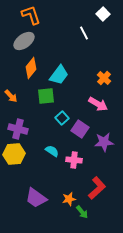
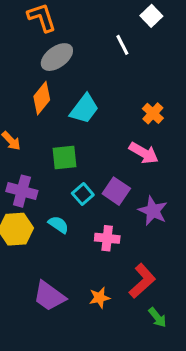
gray ellipse: (24, 41) -> (57, 57), moved
green square: (46, 96) -> (65, 158), moved
cyan square: (62, 118) -> (83, 194), moved
purple star: (104, 142) -> (153, 211), turned 30
cyan semicircle: (52, 151) -> (58, 225), moved
green arrow: (82, 212) -> (157, 317), moved

